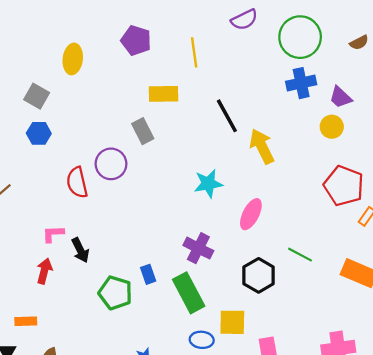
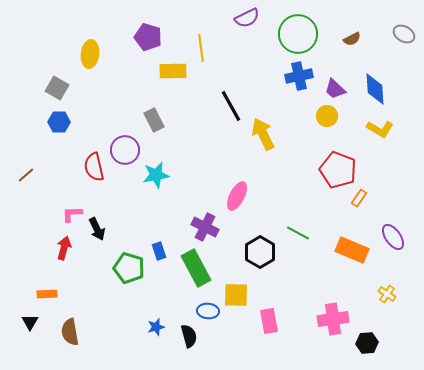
yellow rectangle: (163, 94) -> (173, 71), moved
cyan star: (208, 184) -> (156, 175), moved
pink ellipse: (251, 214) -> (237, 196), moved

